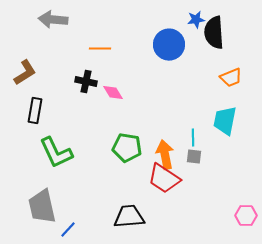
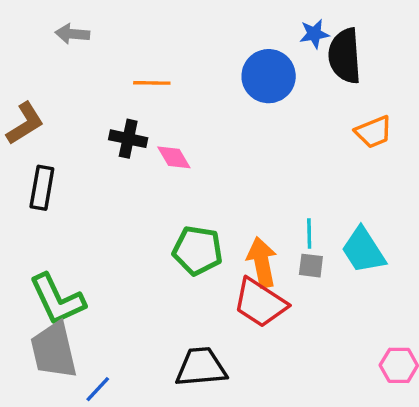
gray arrow: (53, 20) -> (72, 34), size x0.7
cyan trapezoid: (225, 121) -> (363, 250), moved, turned -44
green L-shape: (56, 153) -> (57, 299), moved

